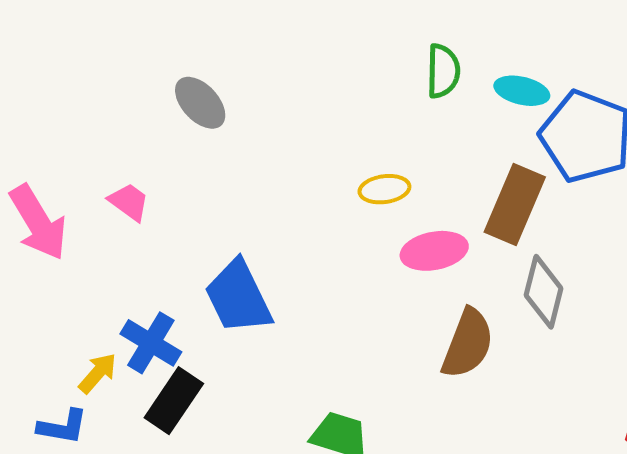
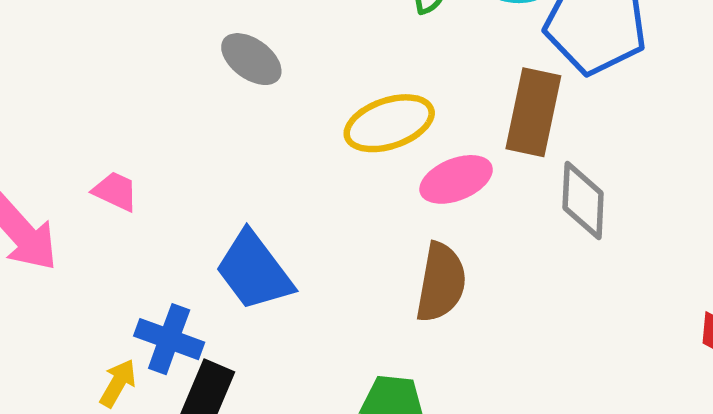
gray ellipse: (200, 103) -> (251, 59), moved
yellow ellipse: (384, 189) -> (389, 123), size x1.6
brown semicircle: (468, 343) -> (441, 282), moved

